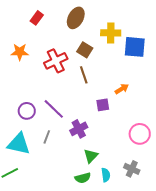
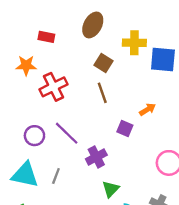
red rectangle: (37, 18) -> (46, 37), moved, turned 64
red cross: (56, 61) -> (54, 87), moved
purple square: (103, 105) -> (125, 128), turned 32
gray line: (47, 137) -> (56, 176), moved

